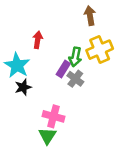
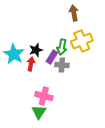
red arrow: (38, 40) -> (31, 64), moved
gray cross: (75, 79) -> (62, 65), turned -32
black star: (23, 87) -> (36, 50), moved

